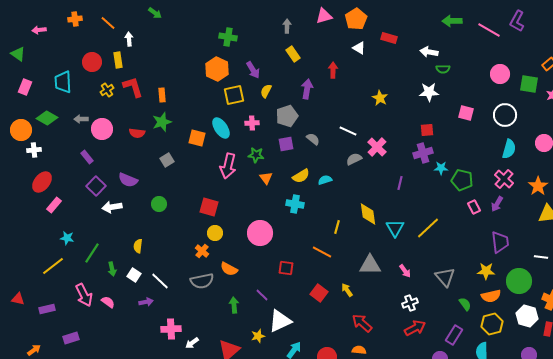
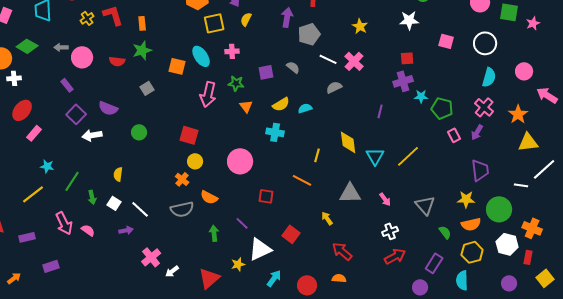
gray pentagon: (287, 116) -> (309, 34), moved
pink cross: (377, 147) -> (354, 61), moved
red square: (319, 293) -> (291, 234), moved
pink cross: (171, 329) -> (151, 257), turned -36

